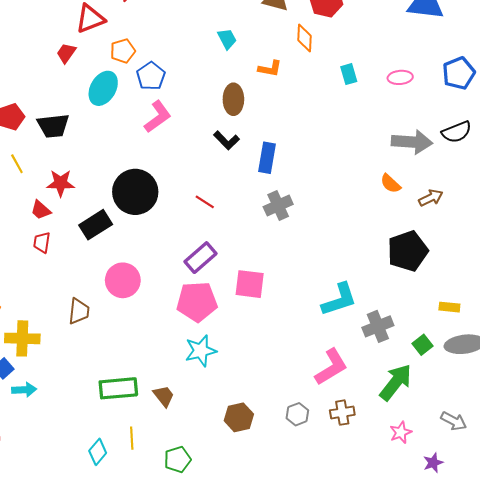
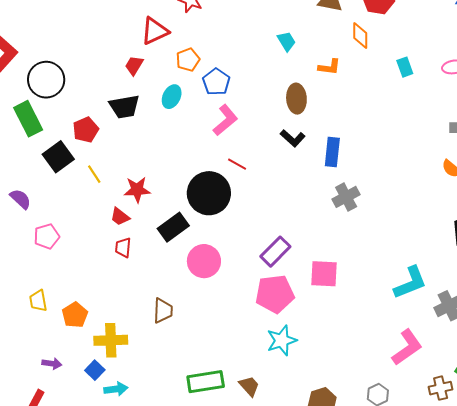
cyan ellipse: (103, 88) -> (172, 97), size x0.7
black trapezoid: (53, 126) -> (124, 107), moved
red line: (205, 202) -> (237, 164), moved
pink circle: (123, 280) -> (204, 261), moved
brown cross: (342, 413) -> (441, 388), moved

